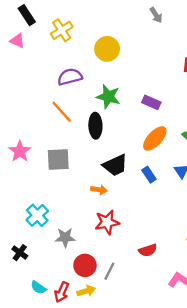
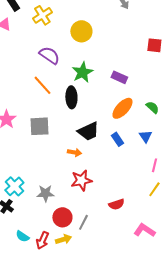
purple semicircle: (70, 77) -> (49, 55), turned 50
green star: (108, 97) -> (82, 72), turned 30
cyan cross: (37, 215) -> (14, 186), moved

